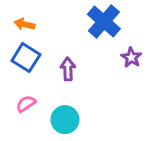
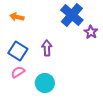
blue square: (26, 58) -> (18, 51), moved
purple star: (131, 58) -> (91, 32), moved

